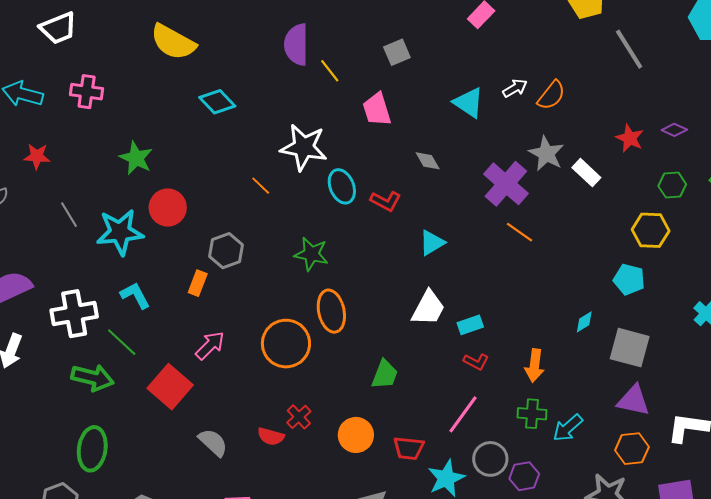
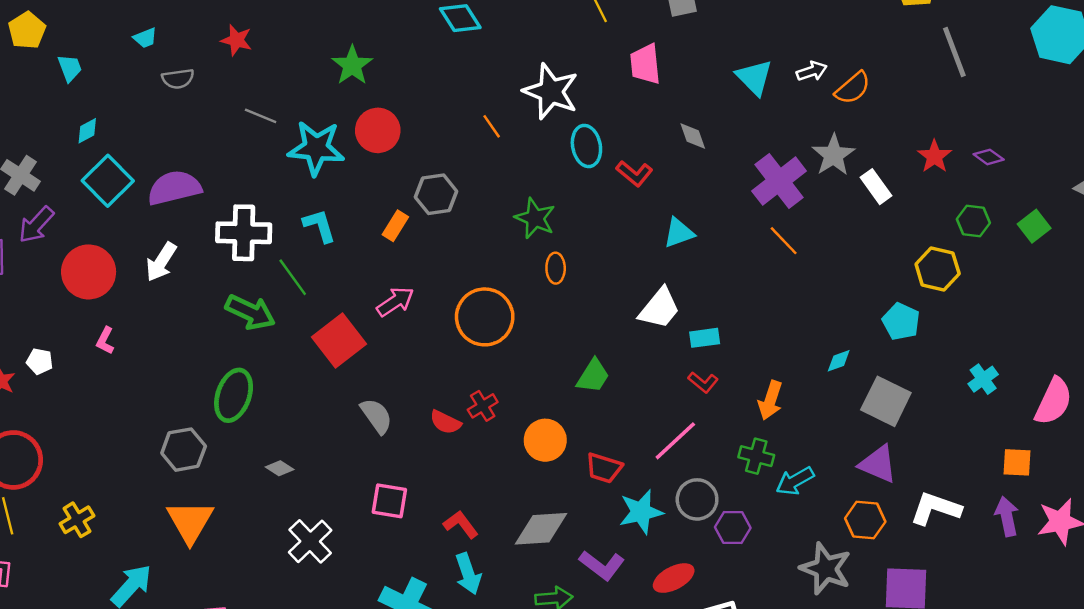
gray line: (69, 215) -> (261, 116), turned -48
orange ellipse: (331, 311) -> (556, 268), moved, size x0.6

